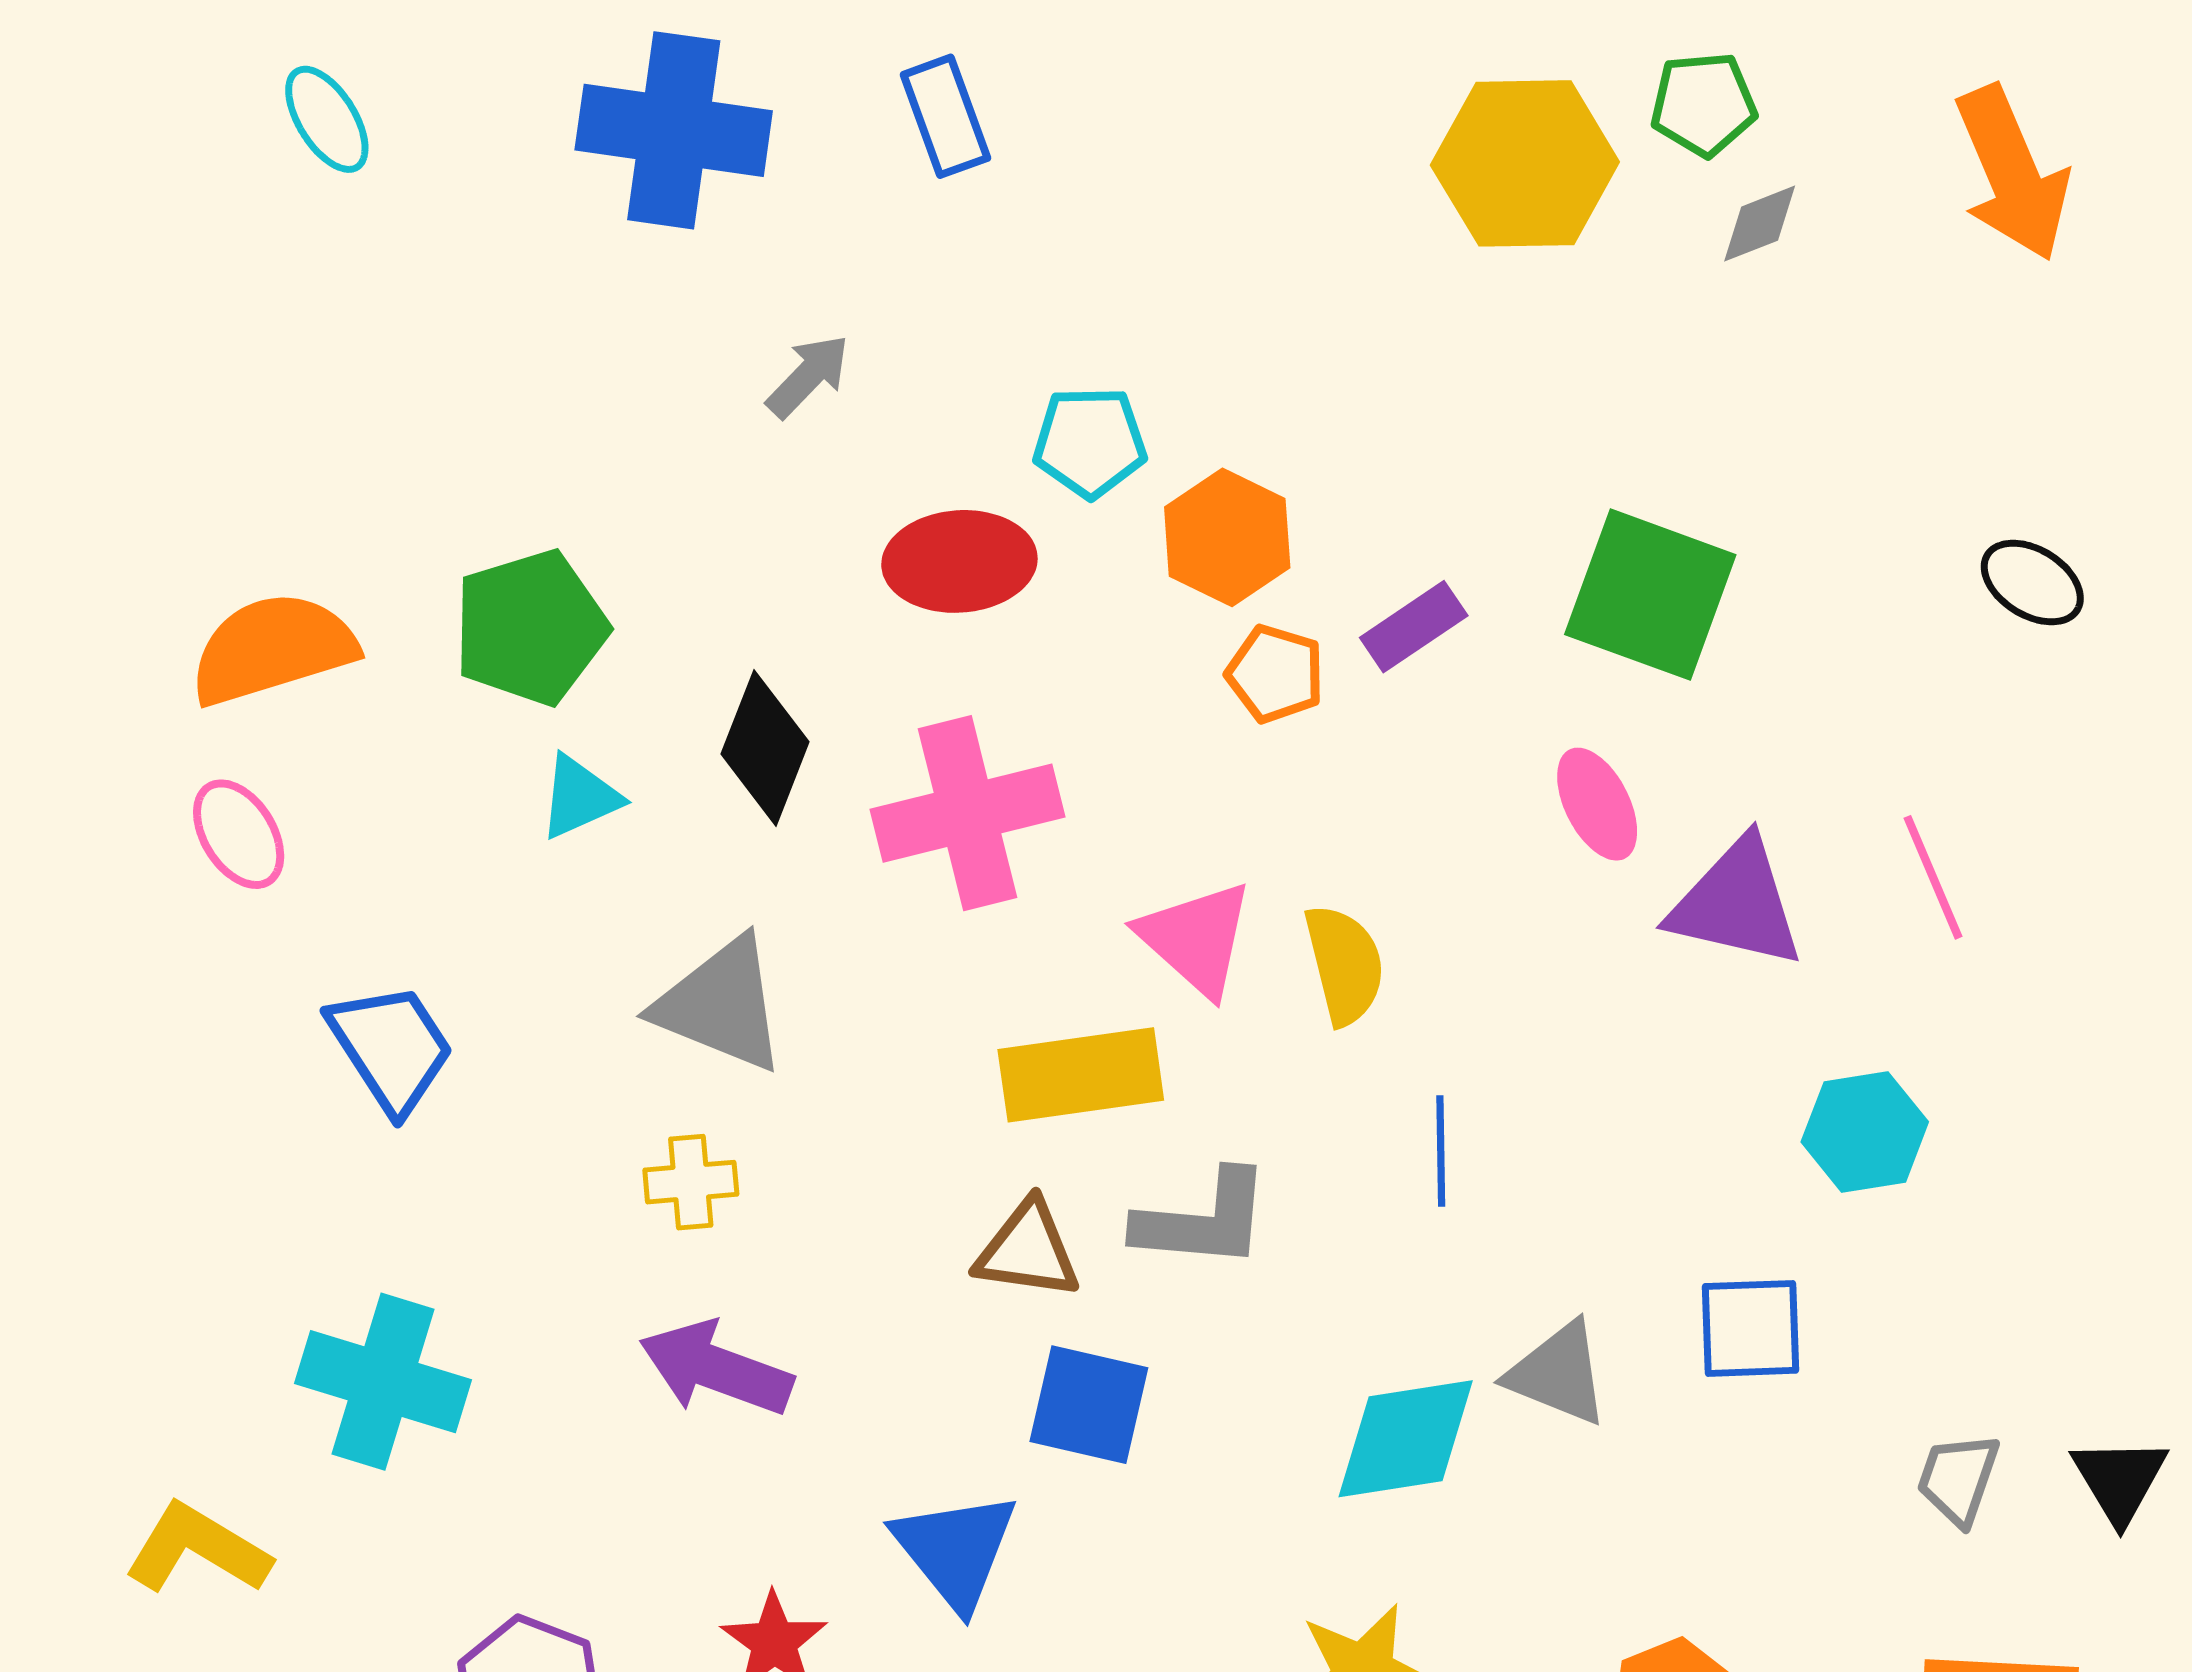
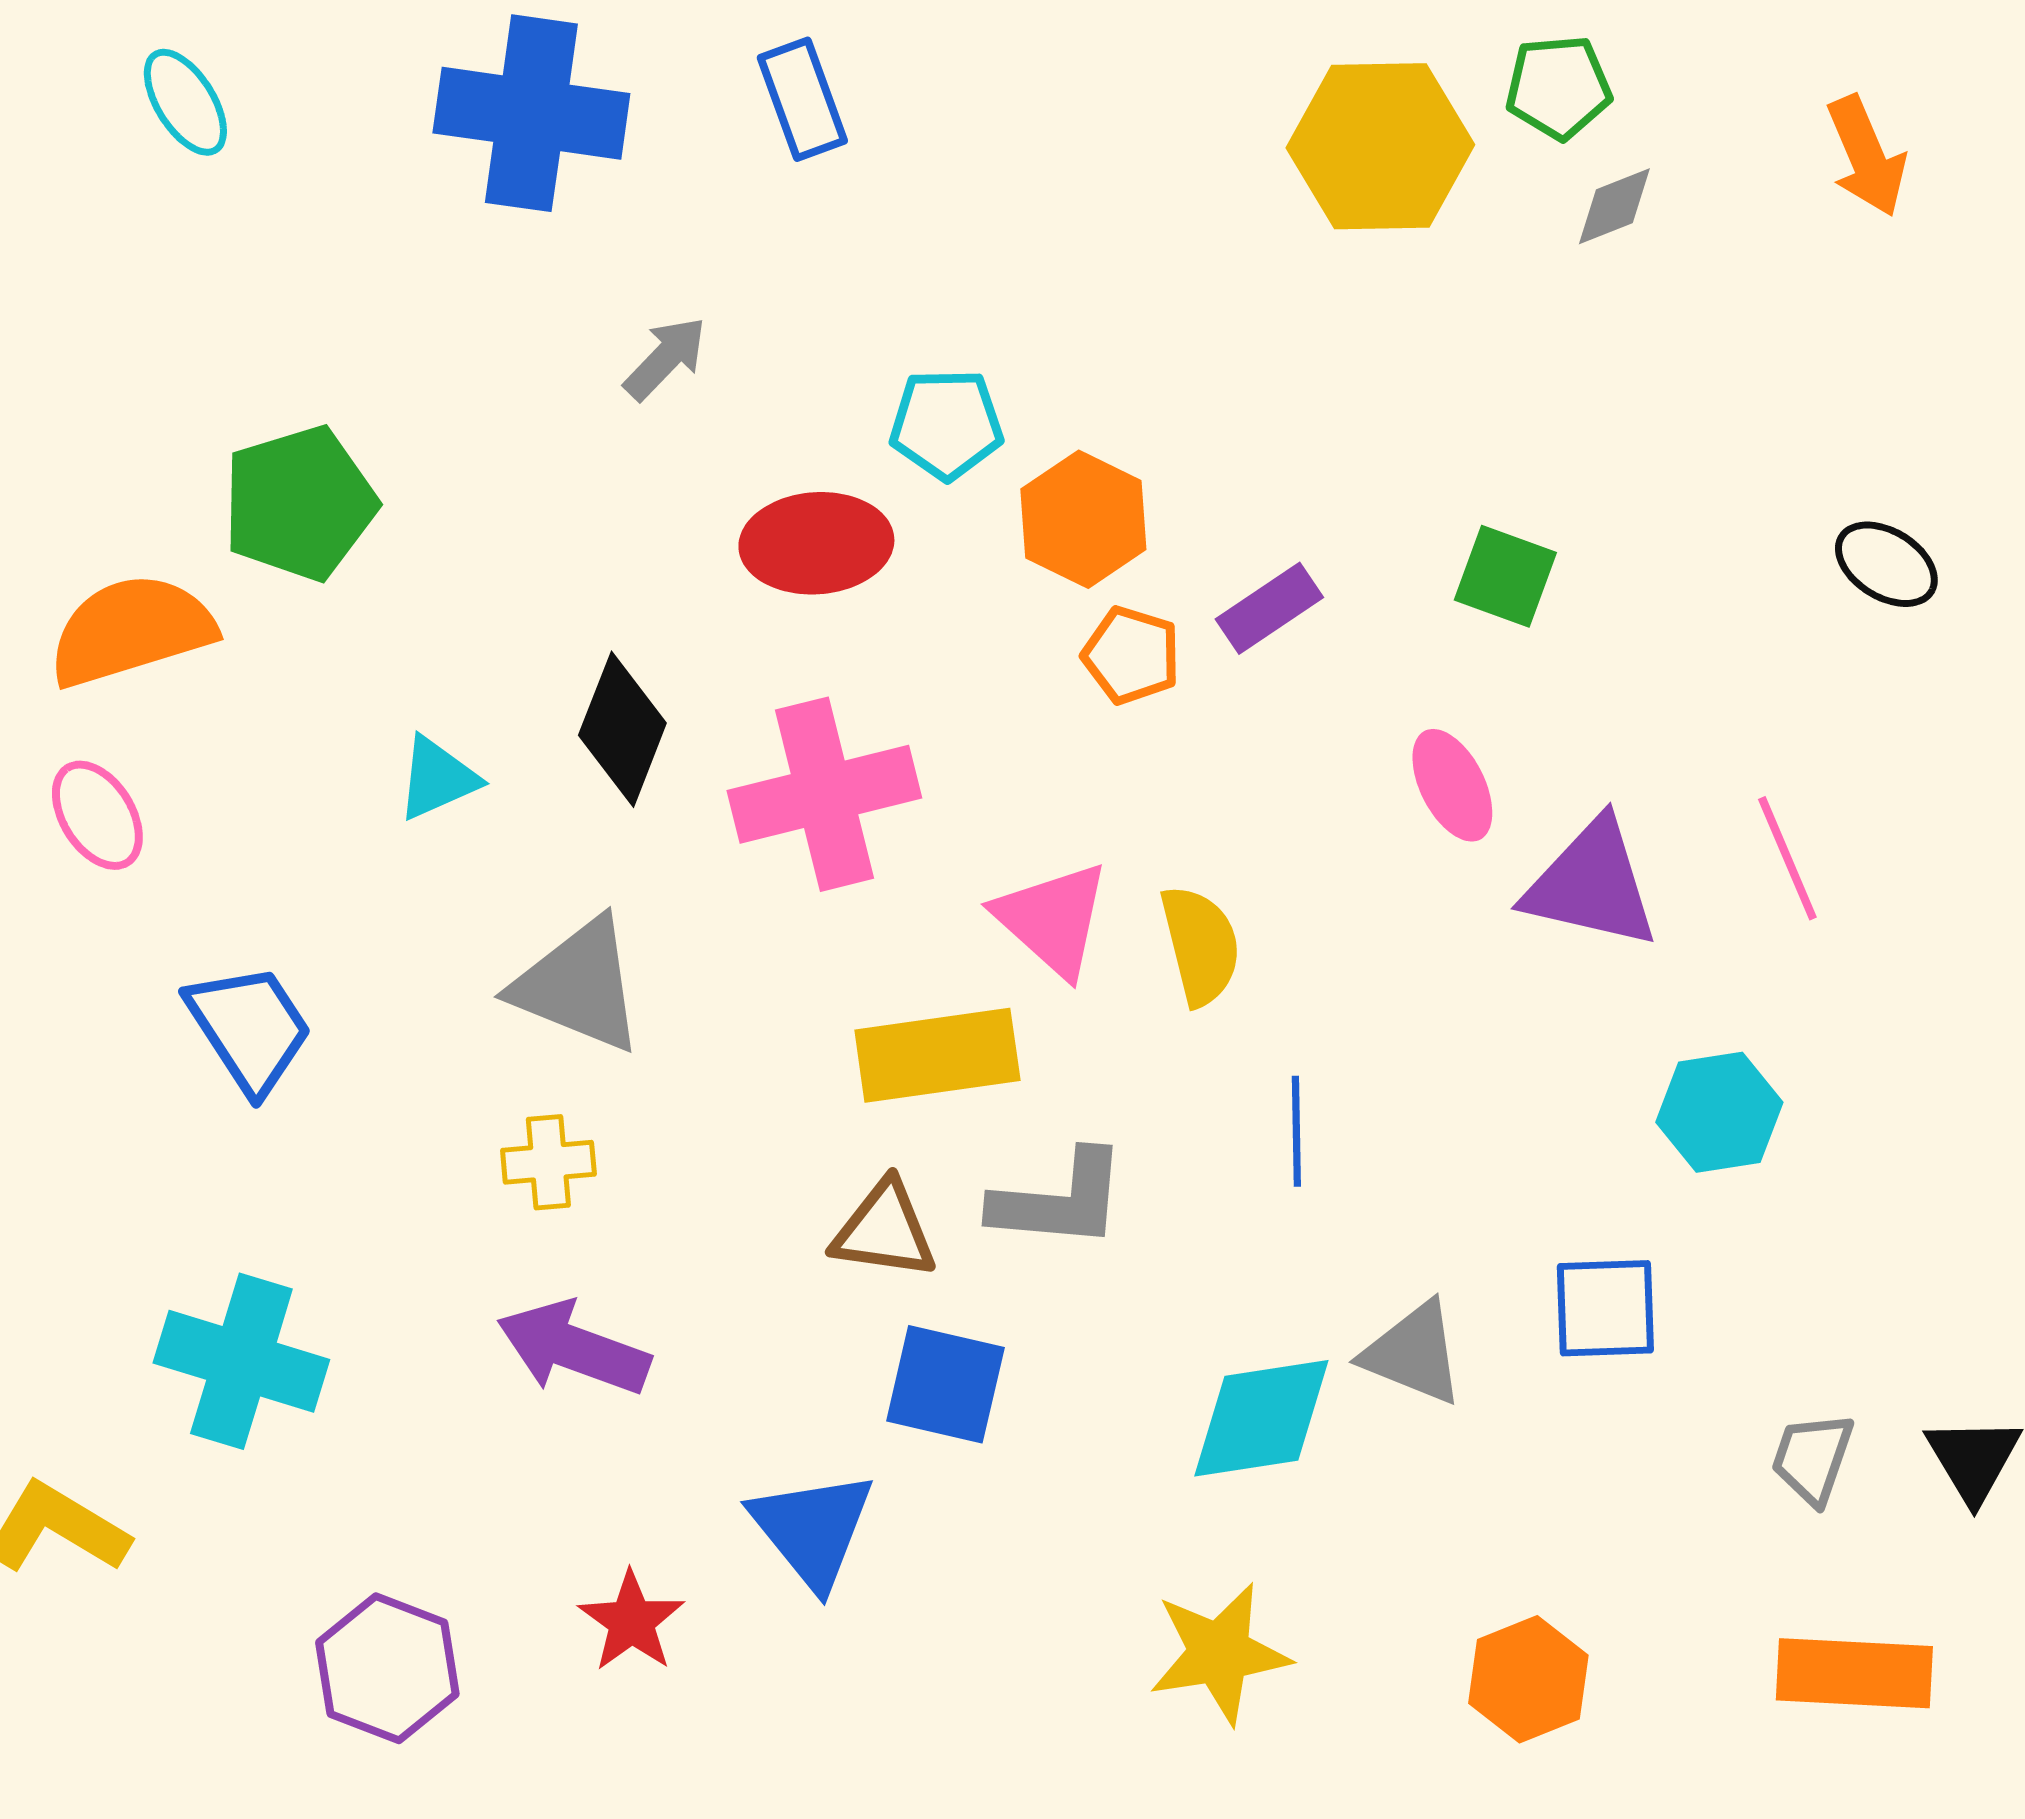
orange arrow: (2012, 173) -> (1866, 156), size x0.7
green square: (1650, 595) -> (1505, 576), size x0.6
green pentagon: (530, 628) -> (299, 503), moved

